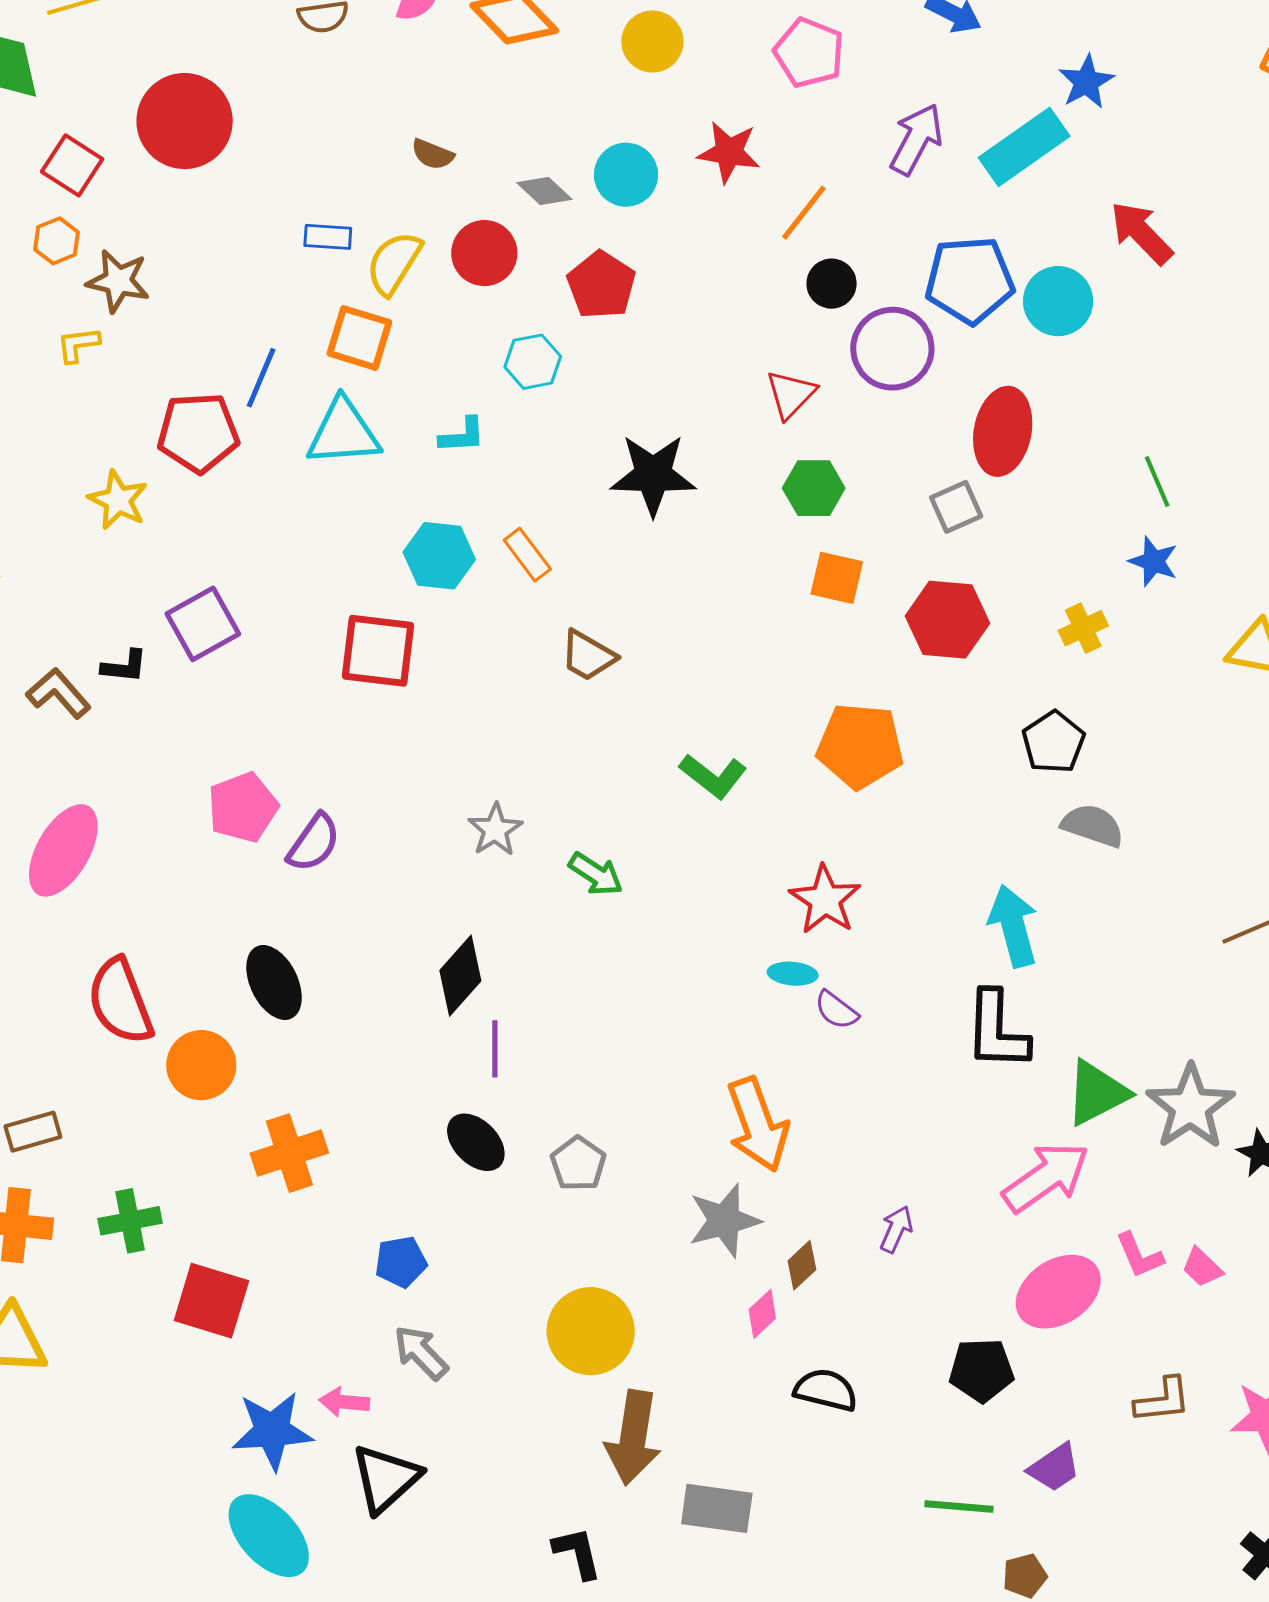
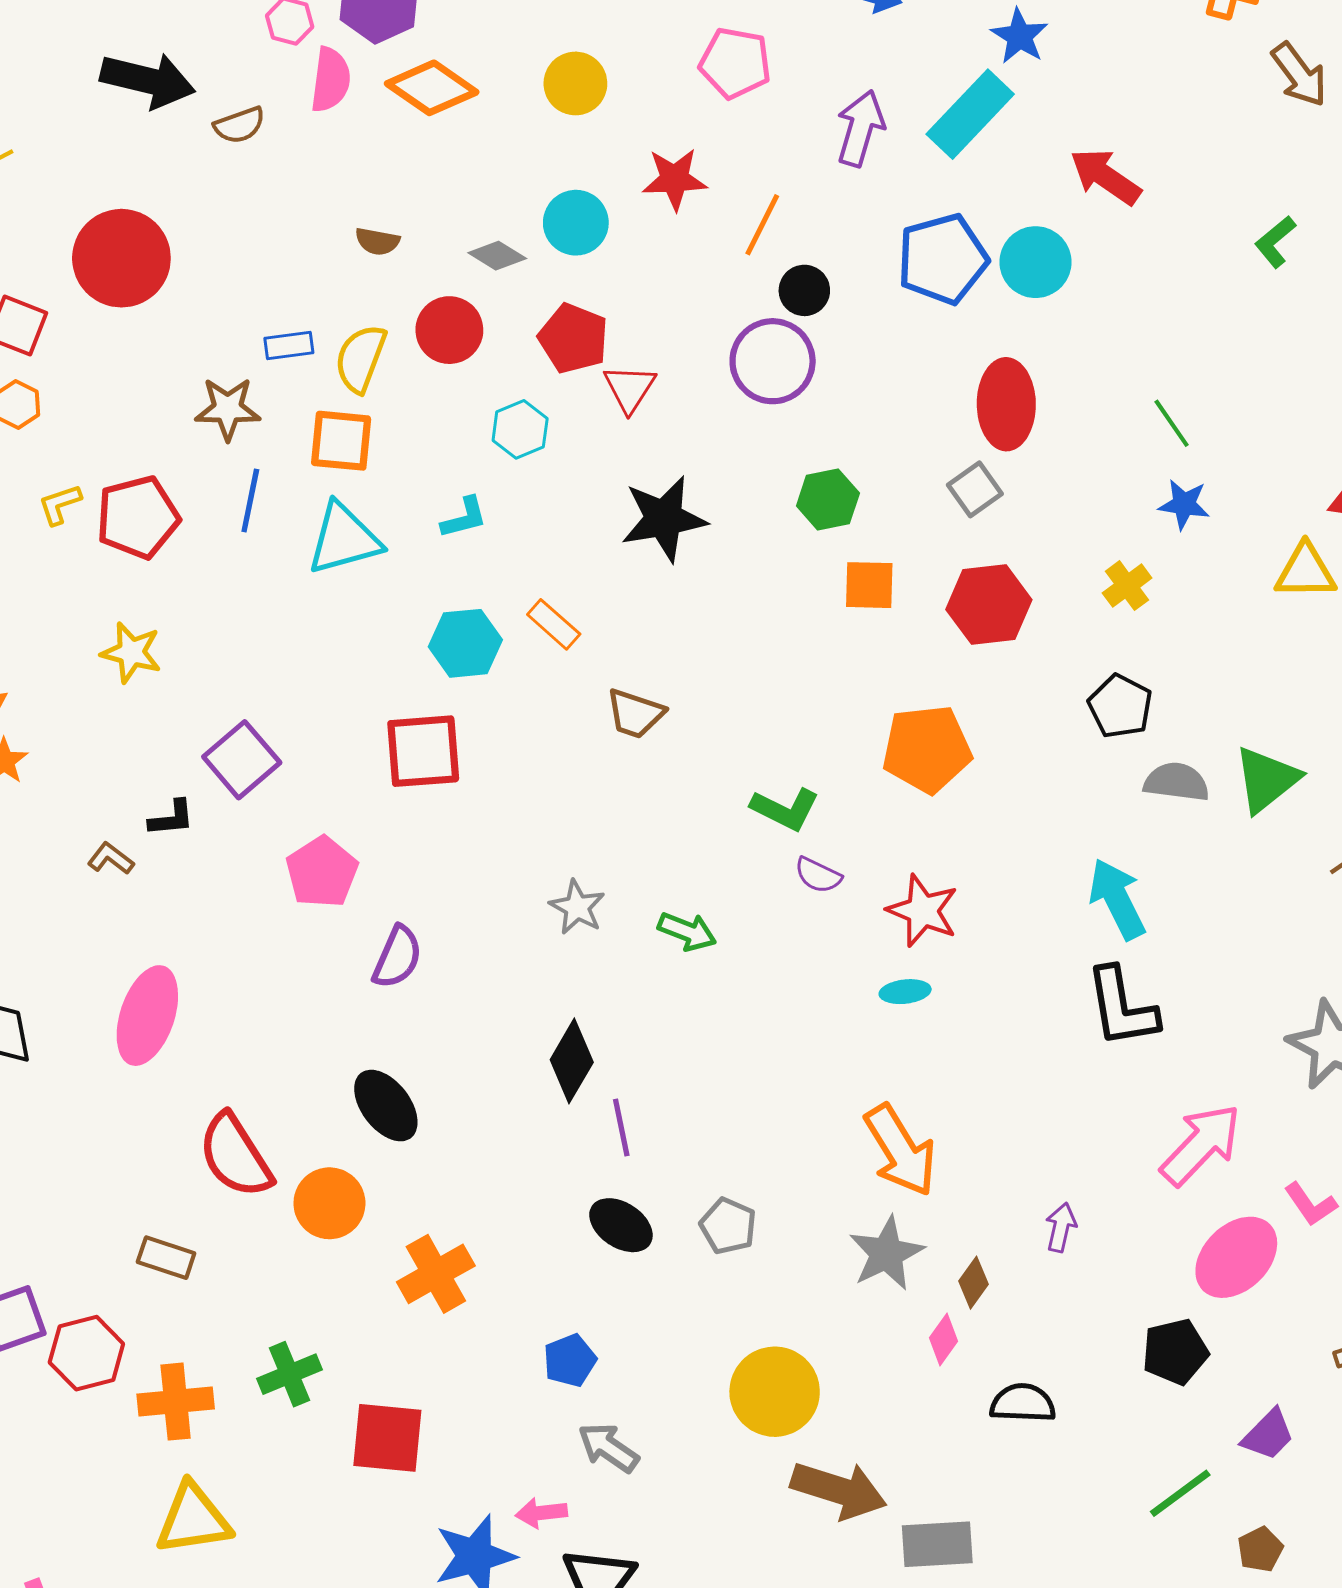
brown star: (118, 281) -> (228, 409), moved
purple circle: (892, 349) -> (773, 361), moved
red triangle: (791, 394) -> (630, 388), moved
red pentagon: (198, 433) -> (138, 517), moved
brown L-shape: (58, 693) -> (111, 859), size x0.7
pink pentagon: (243, 807) -> (322, 872), moved
purple semicircle: (836, 1010) -> (818, 875), moved
green triangle: (1097, 1093) -> (1267, 779), moved
brown rectangle: (33, 1132) -> (166, 1258), moved, turned 46
brown arrow: (633, 1438) -> (839, 1490), turned -70
green line: (959, 1506) -> (1180, 1493), turned -30

